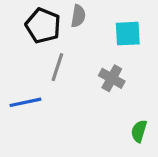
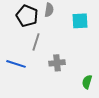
gray cross: (112, 78) -> (57, 63), moved, turned -35
blue line: (25, 102) -> (16, 64), turned 30

